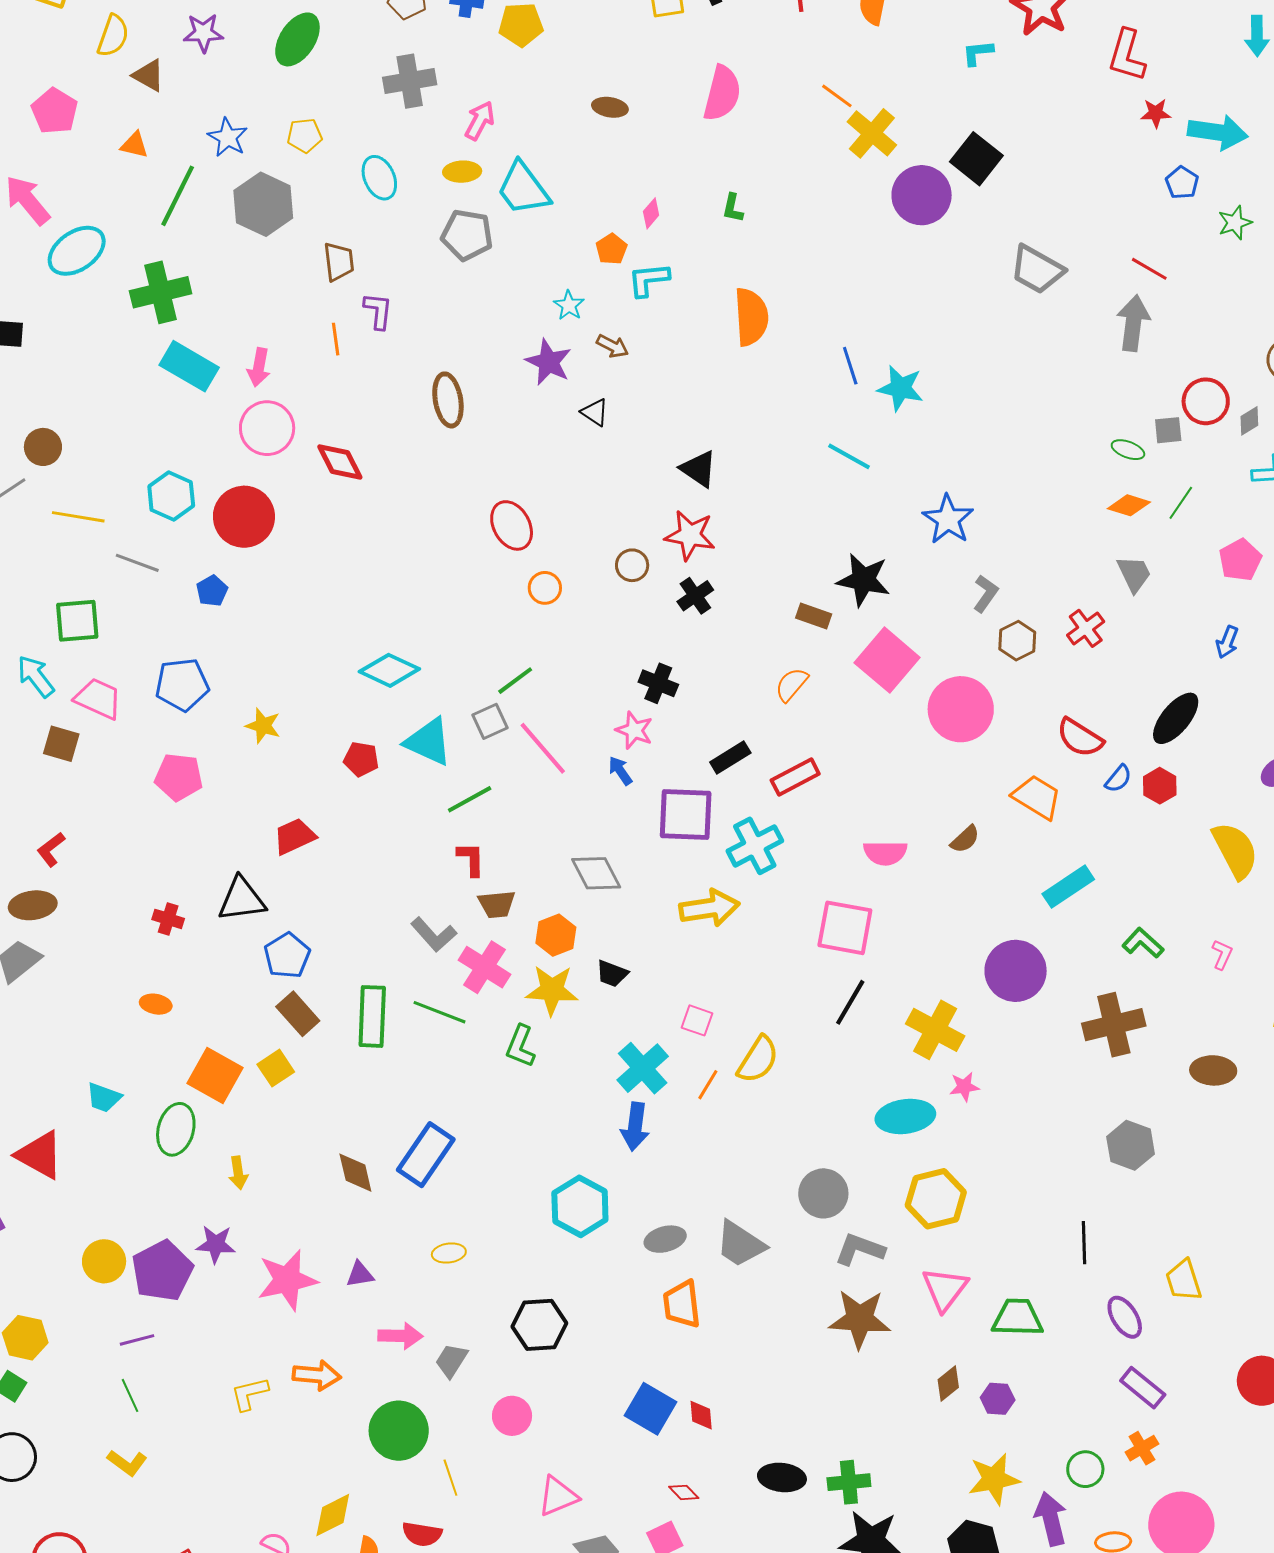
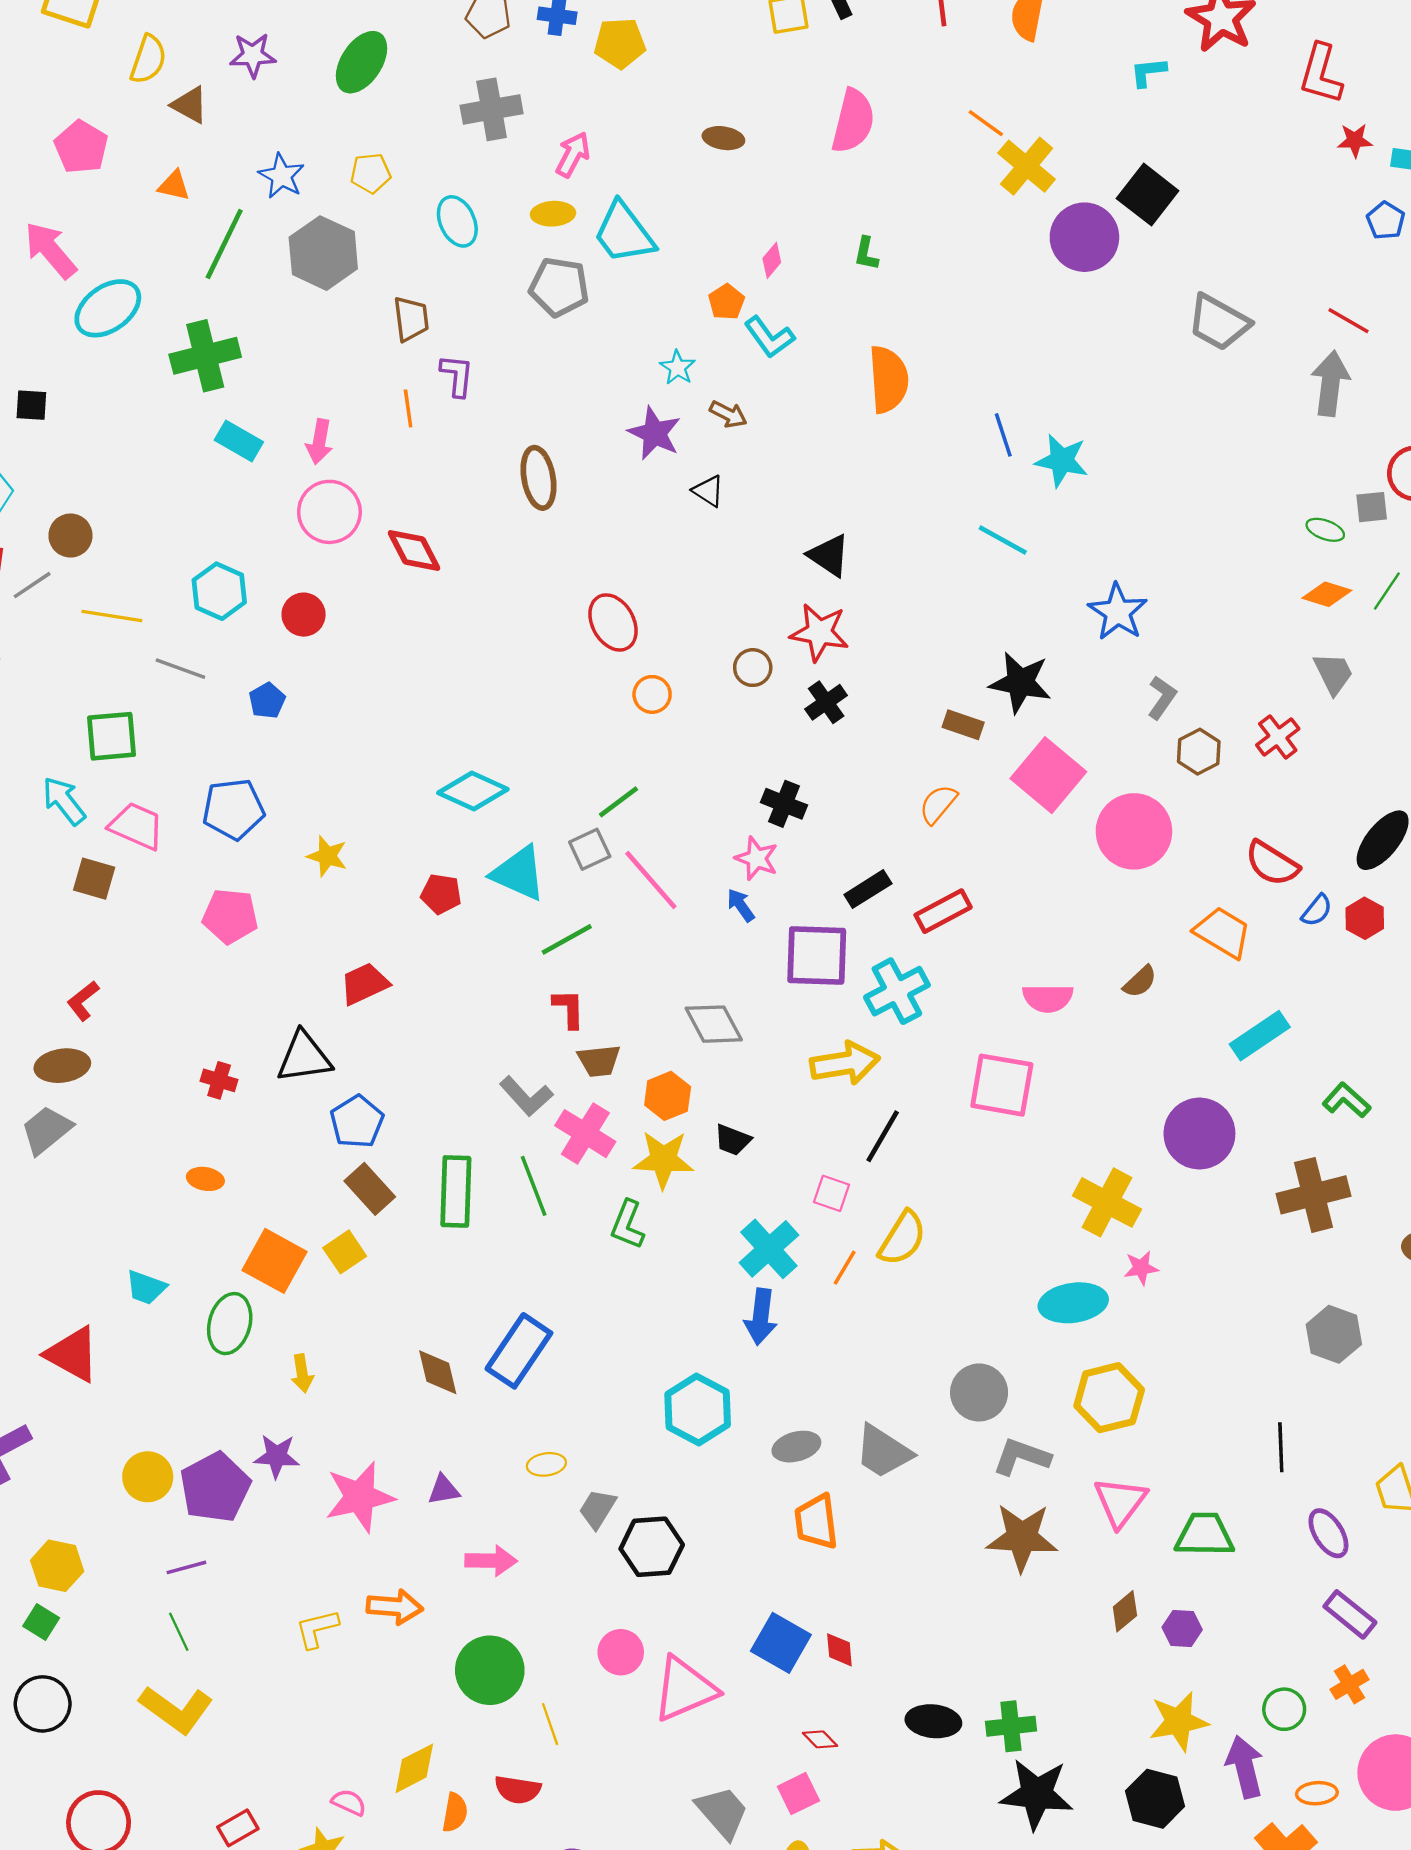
cyan L-shape: (648, 280) -> (769, 337), turned -120
cyan rectangle: (189, 366) -> (239, 441), size x0.7
red circle: (244, 517) -> (304, 615), size x0.6
black line: (850, 1002) -> (883, 1136), moved
green line: (440, 1012) -> (534, 1186), turned 48
gray trapezoid: (451, 1360) -> (597, 1509), moved
yellow L-shape: (127, 1463) -> (176, 1710), size x1.6
pink triangle: (558, 1496) -> (685, 1689), moved, size x1.4

